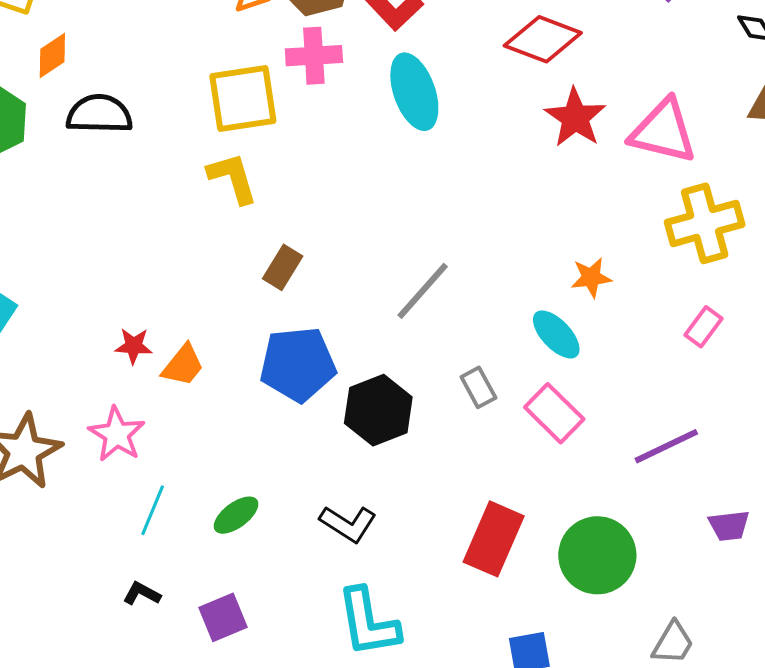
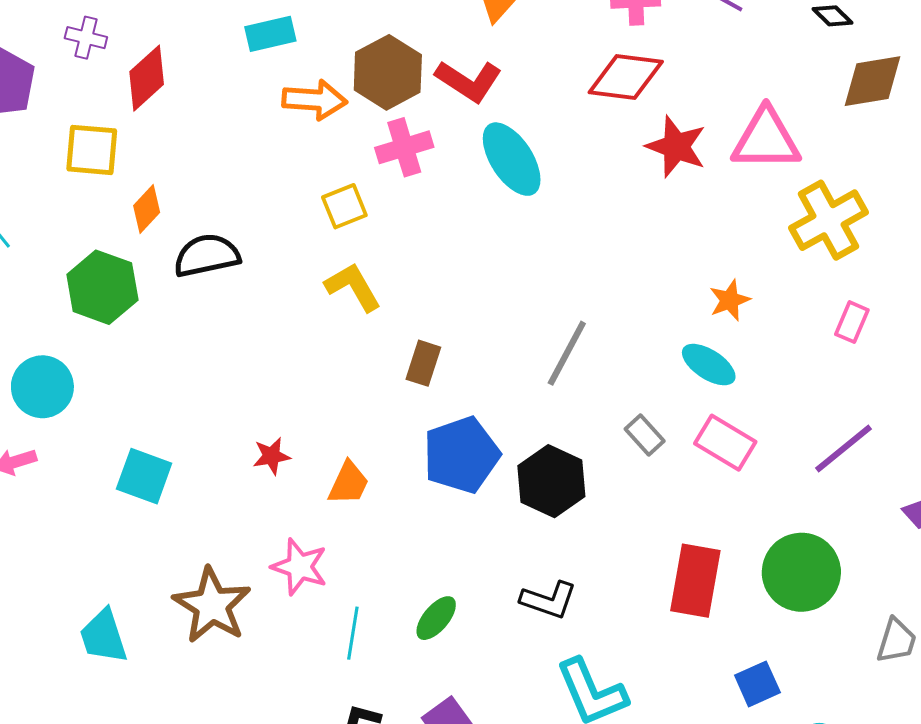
yellow square: (243, 99) -> (344, 206), size x0.6
red star: (134, 346) -> (272, 456), moved

